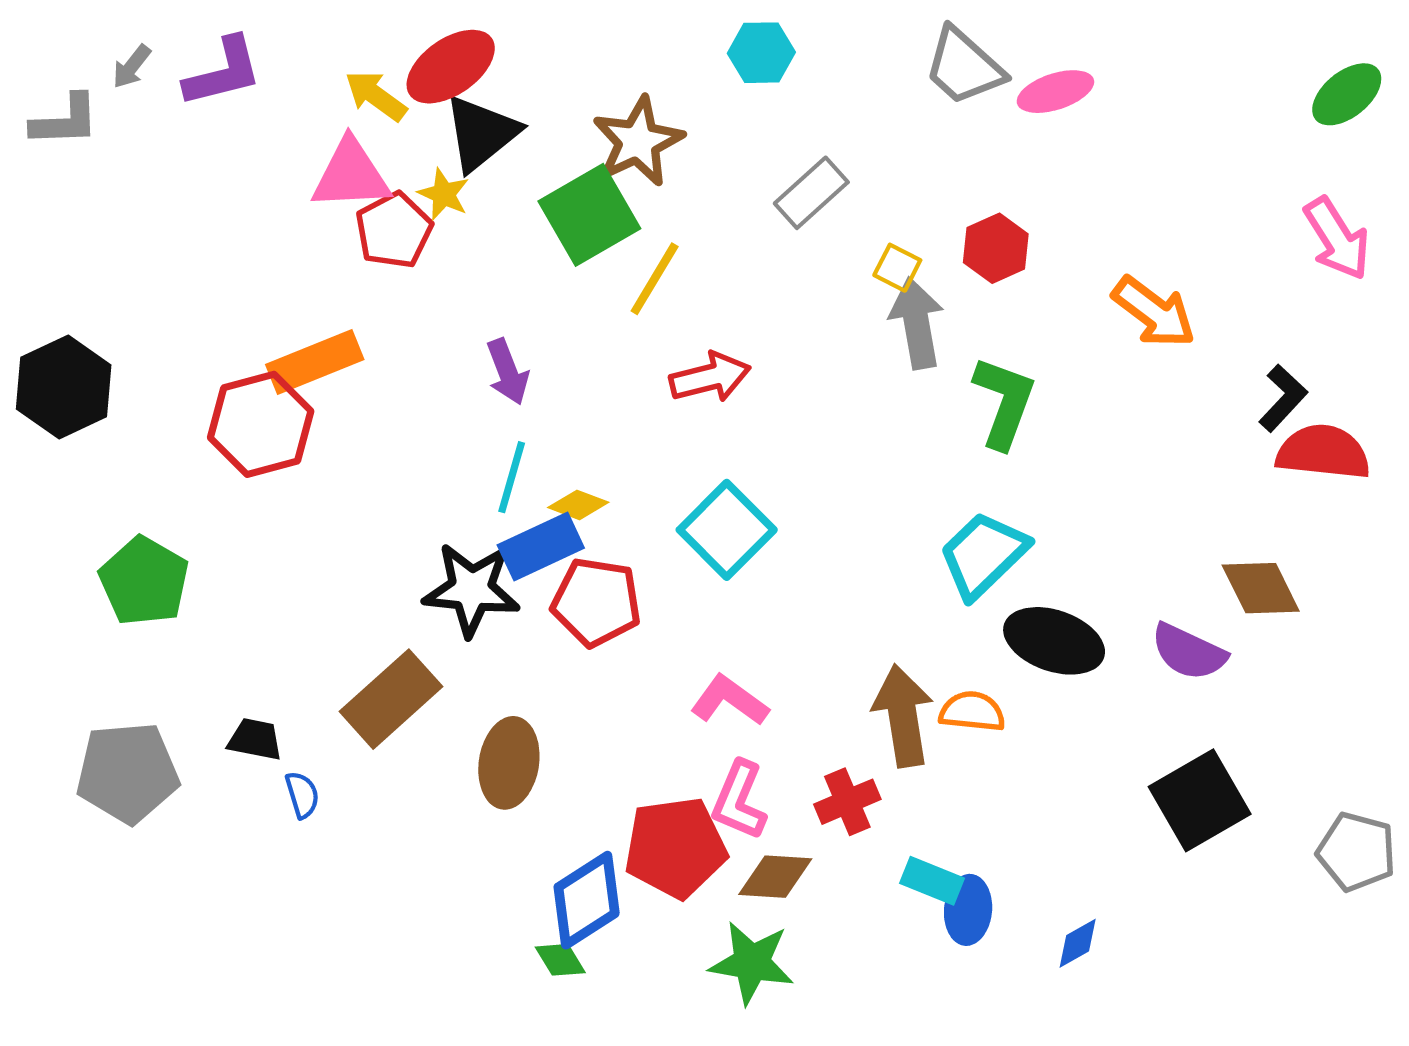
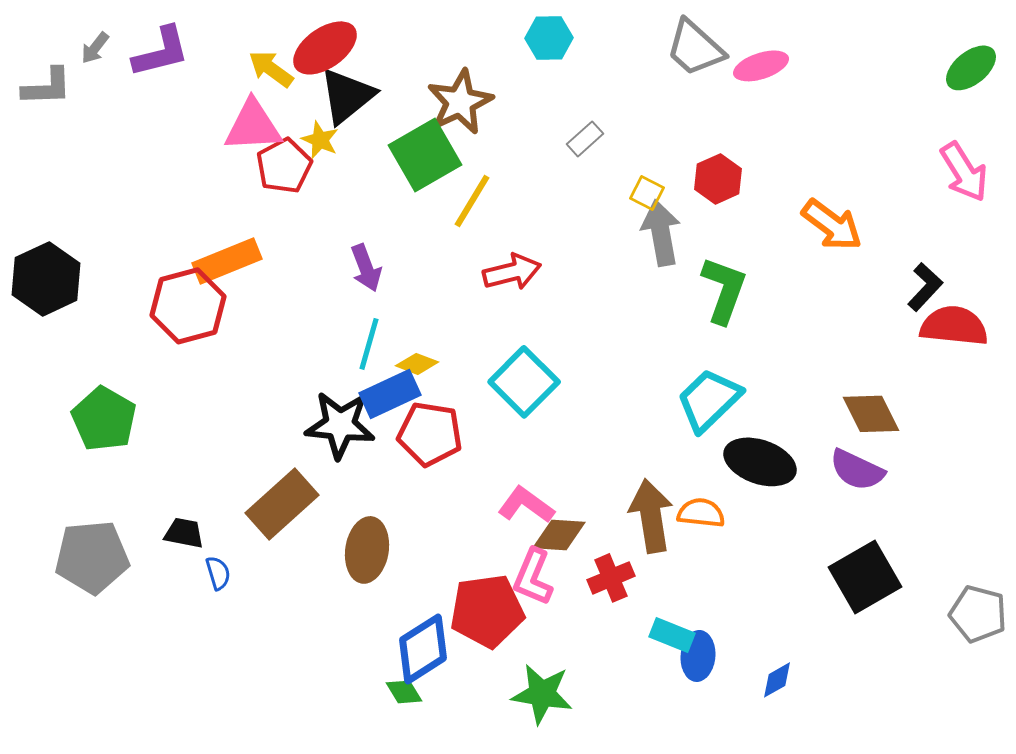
gray rectangle: (811, 193) -> (585, 139), size x0.7
brown diamond: (1261, 588) -> (871, 414), moved
brown diamond: (775, 877) -> (559, 535), moved

